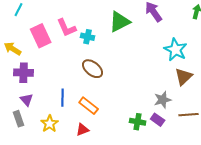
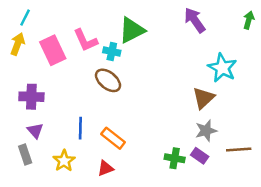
green triangle: (120, 22) -> (132, 30), moved
yellow arrow: (13, 49) -> (18, 44), moved, turned 78
brown ellipse: (93, 69) -> (108, 80), moved
brown triangle: (184, 77) -> (203, 98), moved

